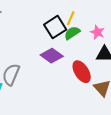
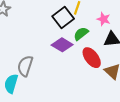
green semicircle: (72, 33) -> (81, 34), moved

